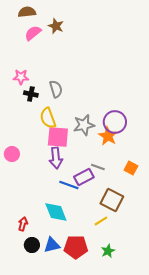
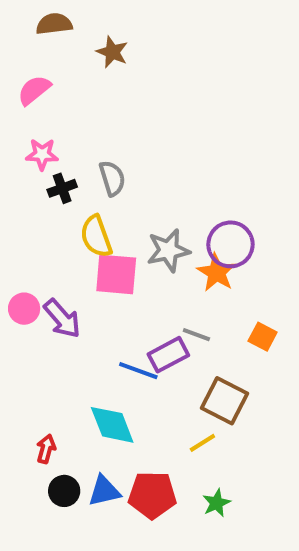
pink semicircle: (33, 33) -> (34, 90), moved
black cross: (31, 94) -> (62, 188), turned -32
purple arrow: (56, 158) -> (62, 319), moved, turned -35

